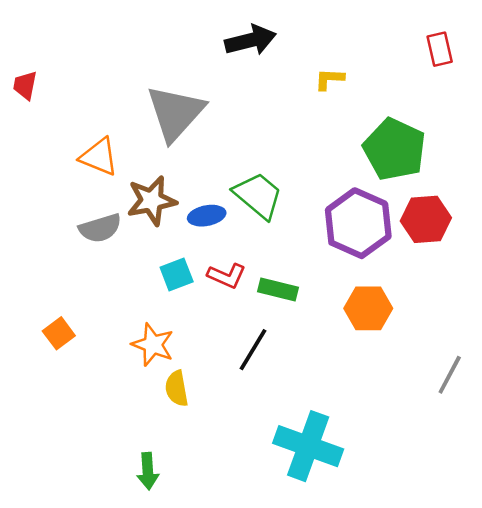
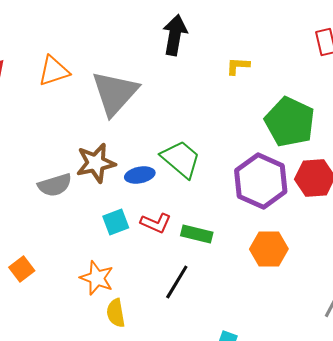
black arrow: (250, 40) -> (175, 35), turned -66
orange triangle: (99, 157) -> (54, 71), moved, turned -40

